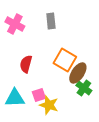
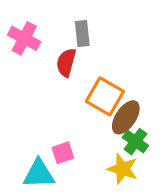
red semicircle: (26, 64) -> (66, 63), moved
cyan triangle: (15, 98) -> (39, 174), moved
yellow star: (49, 105) -> (123, 169), moved

